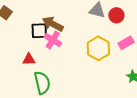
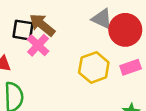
red circle: (116, 15) -> (125, 30), size x1.6

